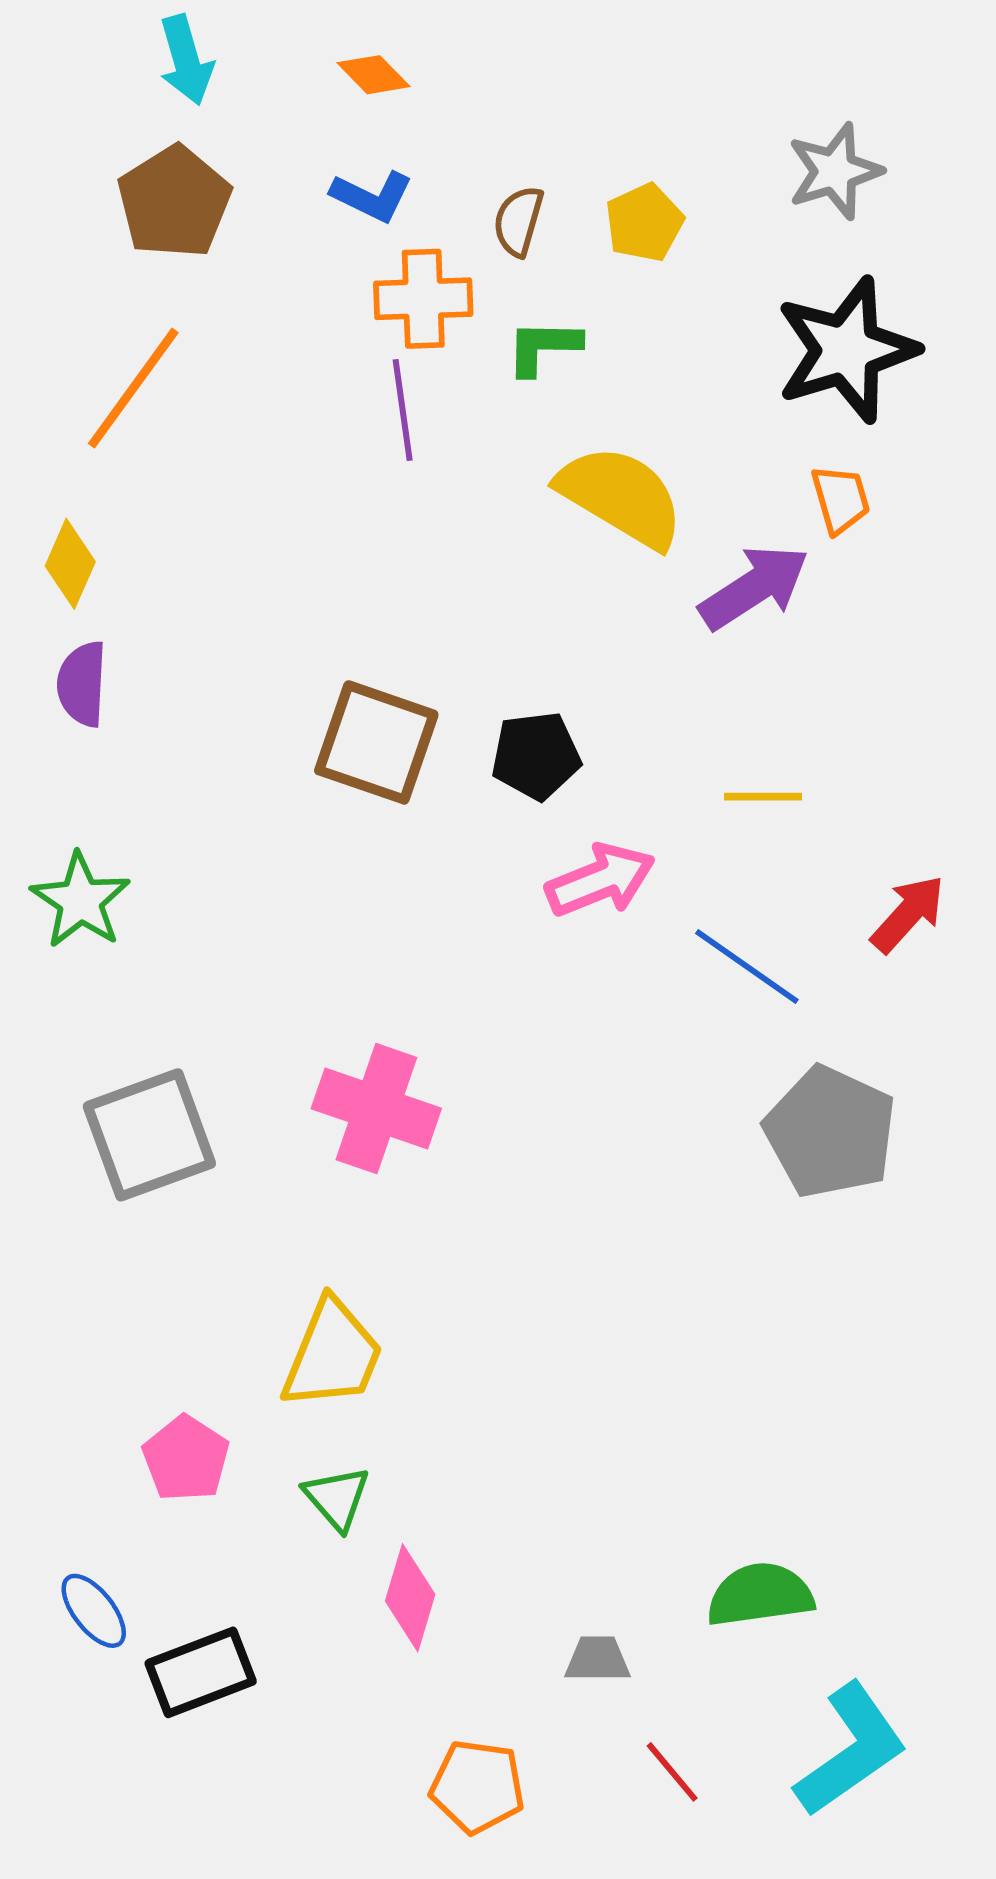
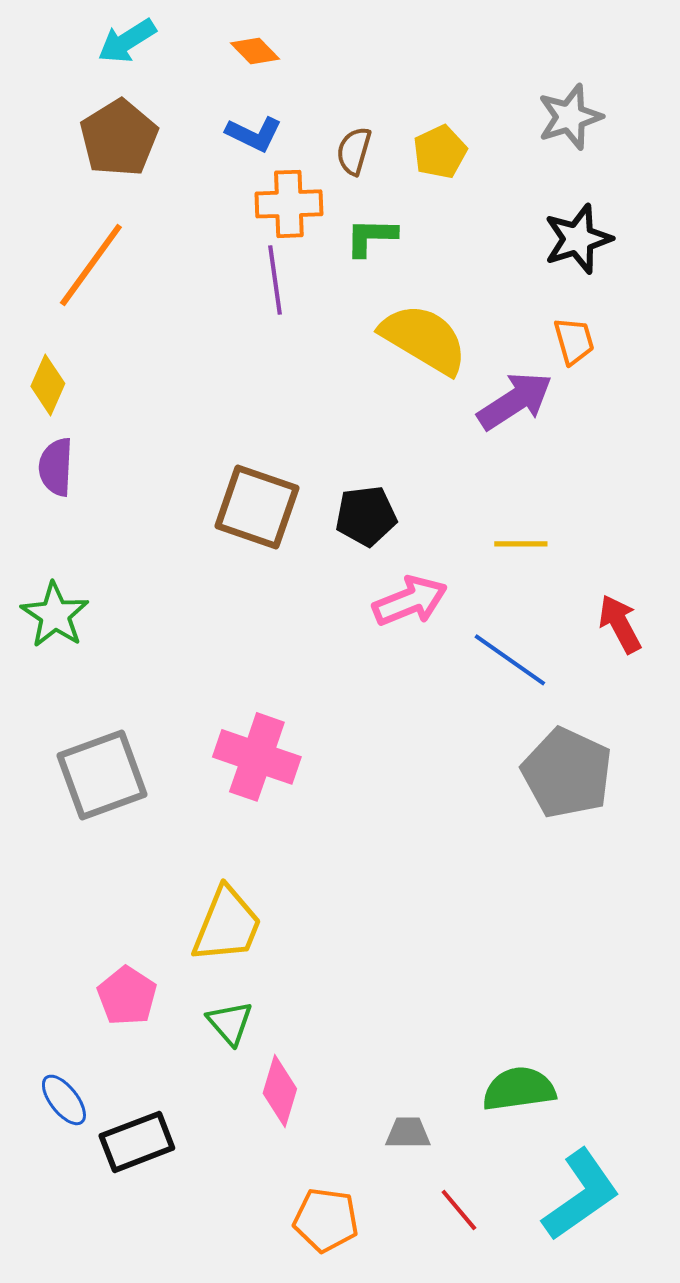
cyan arrow: (186, 60) -> (127, 41), turned 74
black star: (846, 350) -> (578, 239), size x0.7
red arrow: (908, 914) -> (620, 624), turned -70

